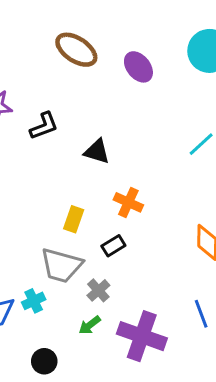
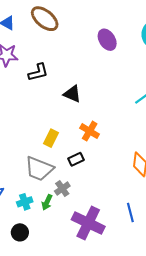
brown ellipse: (76, 50) -> (45, 19), moved
cyan cross: (34, 301) -> (25, 202), moved
green arrow: (90, 325) -> (47, 202), moved, turned -35

